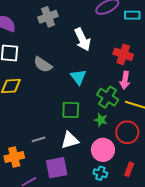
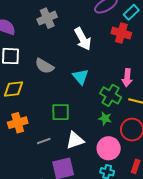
cyan rectangle: (132, 15) -> (131, 12), turned -42
red cross: (123, 54) -> (121, 33), moved
green square: (71, 110) -> (61, 112), moved
orange cross: (14, 157) -> (18, 123), moved

